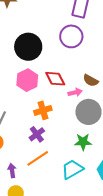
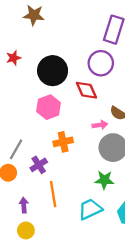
red diamond: (55, 79) -> (86, 90), moved
purple cross: (37, 134) -> (39, 165), moved
orange line: (38, 158) -> (53, 194), turned -70

